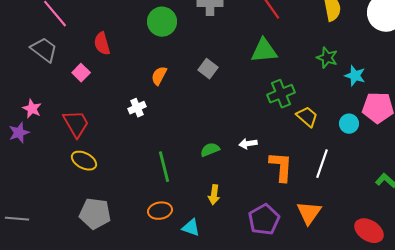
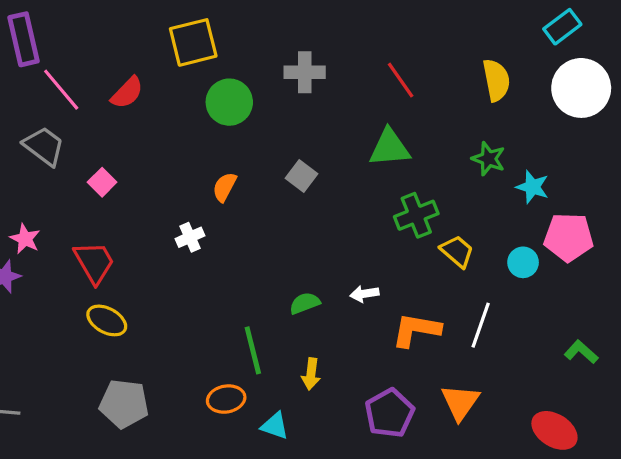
red semicircle: (102, 44) -> (127, 93), moved, turned -120
green line: (164, 167) -> (253, 350), moved
orange L-shape: (281, 167) -> (416, 330), turned -84

